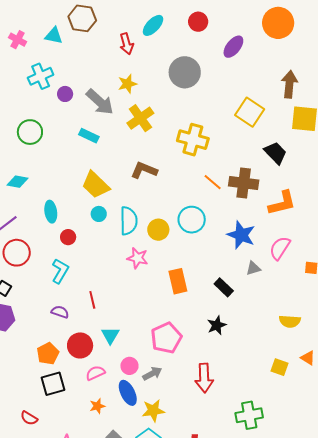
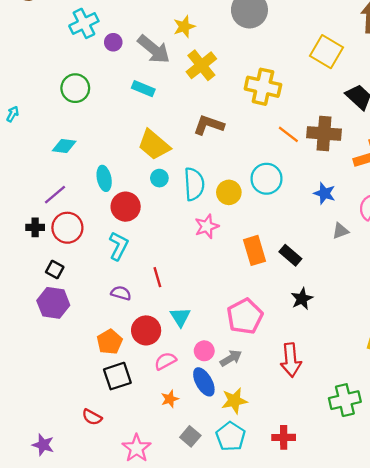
blue star: (241, 235) -> (324, 193), size x0.7
red circle: (68, 237) -> (126, 207), size x1.6
pink star: (138, 258) -> (207, 226), turned -30
black rectangle: (224, 287) -> (290, 255), moved

